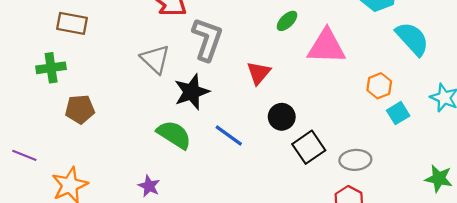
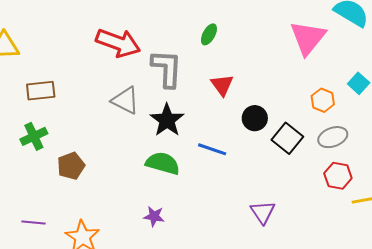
green ellipse: (287, 21) -> (209, 34), moved
pink triangle: (326, 47) -> (308, 38), moved, turned -36
orange hexagon: (379, 86) -> (323, 100), moved

